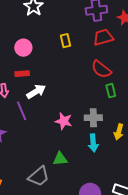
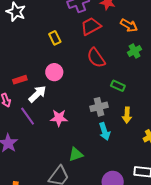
pink circle: (23, 48) -> (54, 72), moved
red semicircle: (101, 69) -> (96, 58), turned 30
green rectangle: (111, 91) -> (118, 86), moved, turned -40
pink star: (64, 121) -> (59, 118), moved

